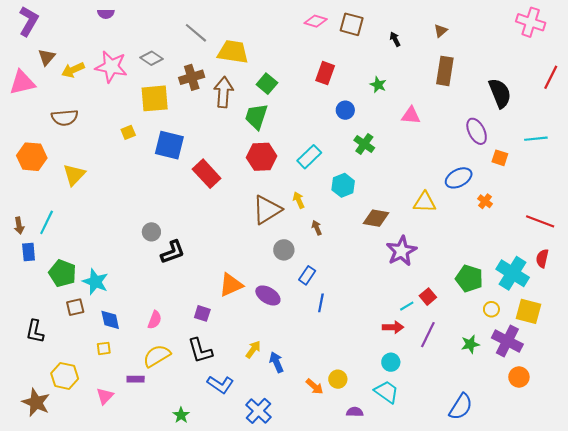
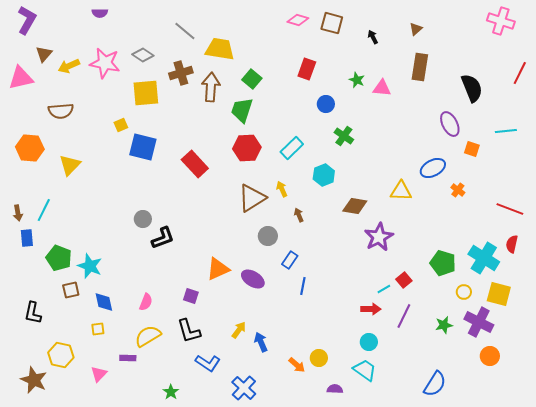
pink triangle: (411, 115) -> (382, 88), moved
blue square: (169, 145) -> (143, 147), moved

